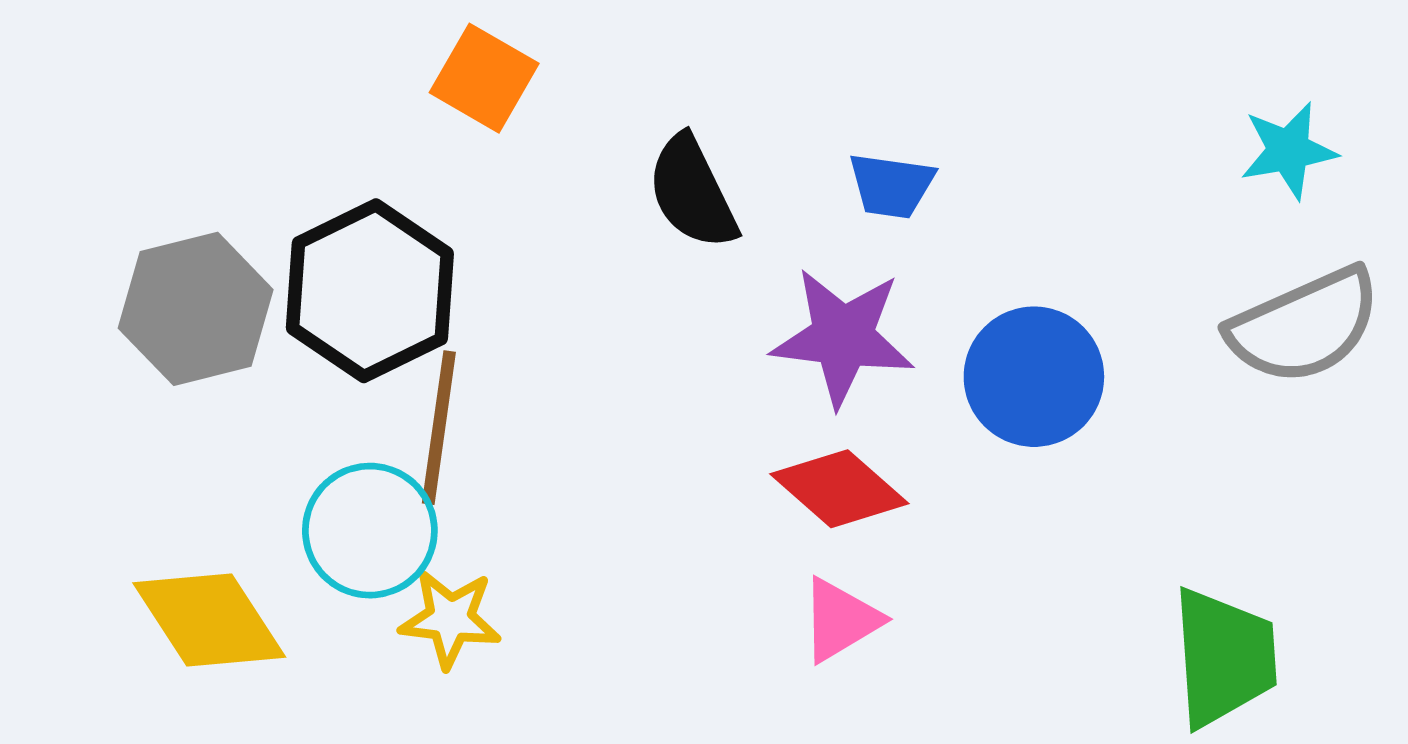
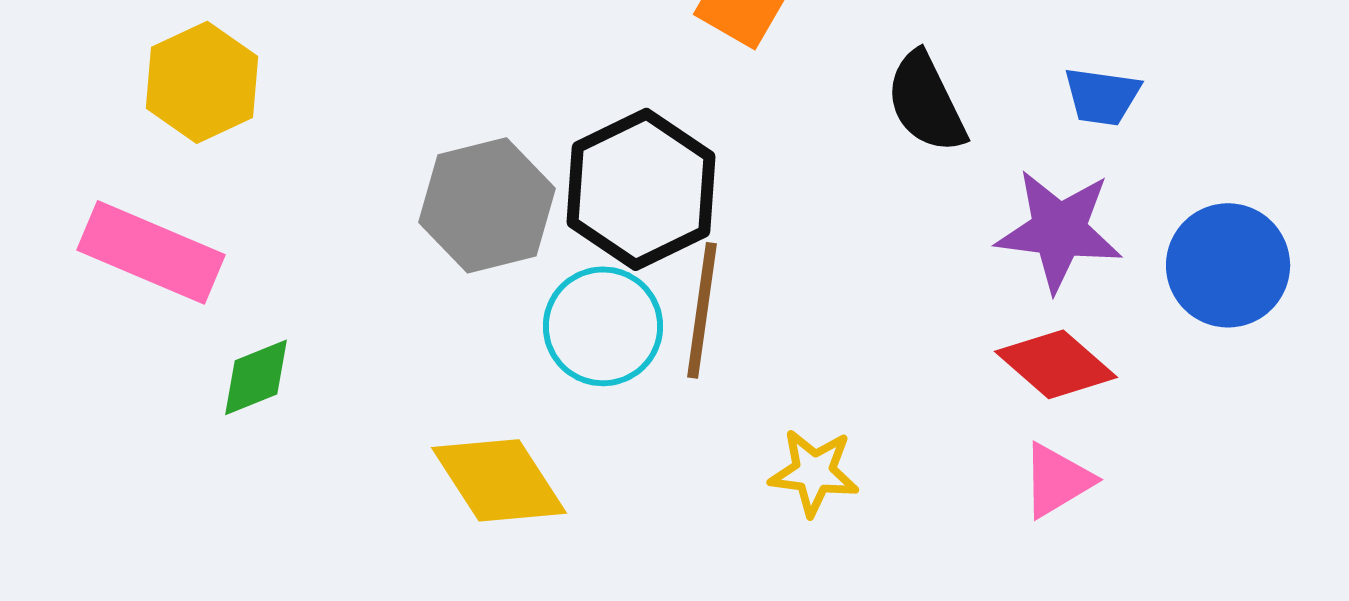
cyan circle: (370, 531) -> (603, 326), moved
yellow star: (450, 619) -> (814, 472), moved

